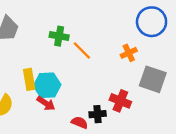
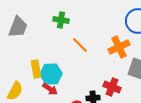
green cross: (59, 36) -> (61, 20), moved
orange cross: (129, 53) -> (119, 47), size x1.5

